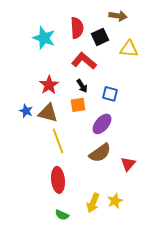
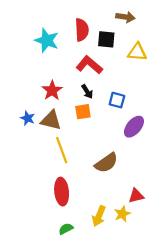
black square: (100, 37) -> (106, 39), turned 30
purple ellipse: (102, 124) -> (134, 127), moved
red triangle: (128, 164) -> (136, 196), moved, turned 35
green semicircle: (62, 215) -> (66, 229), turned 128

